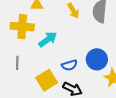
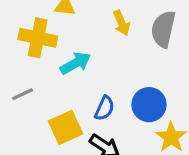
gray line: (17, 63) -> (23, 94), turned 56
blue semicircle: (69, 65) -> (105, 108), turned -56

